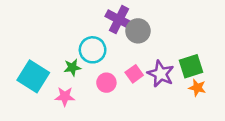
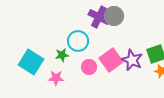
gray circle: (138, 31) -> (114, 16), moved
pink square: (134, 74) -> (111, 60), size x1.6

